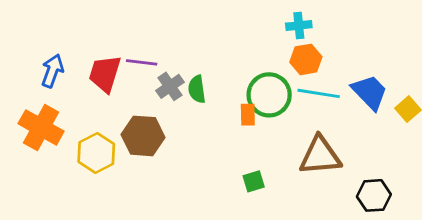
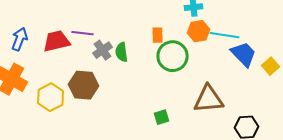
red trapezoid: (105, 74) -> (57, 41), turned 60
cyan line: (319, 93) -> (225, 35), moved
orange rectangle: (248, 115) -> (158, 35), moved

